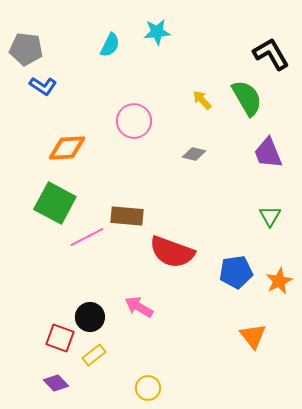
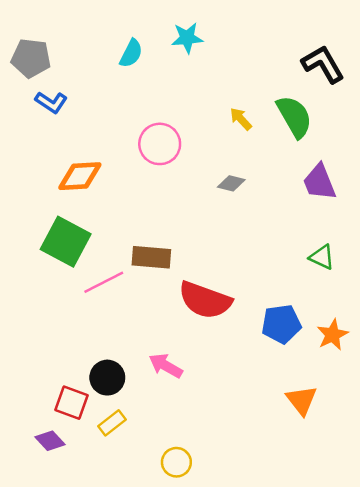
green triangle: (270, 216) -> (322, 257), turned -35
purple diamond: (56, 383) -> (50, 441), moved

